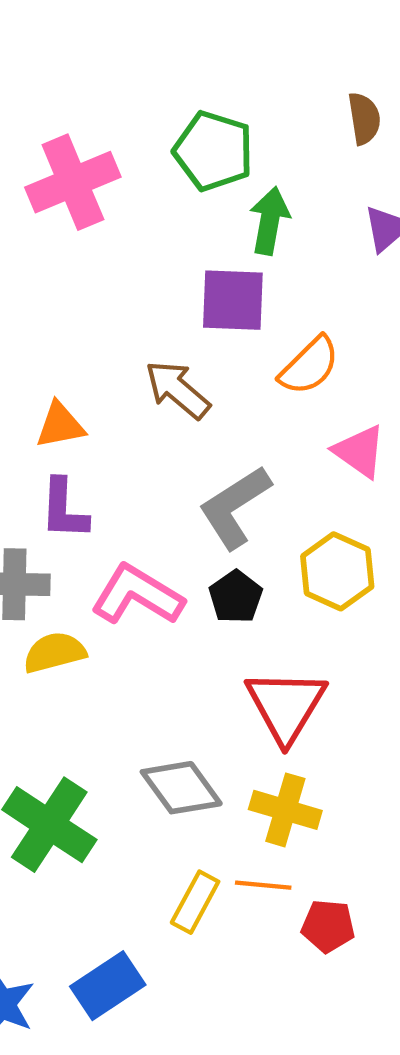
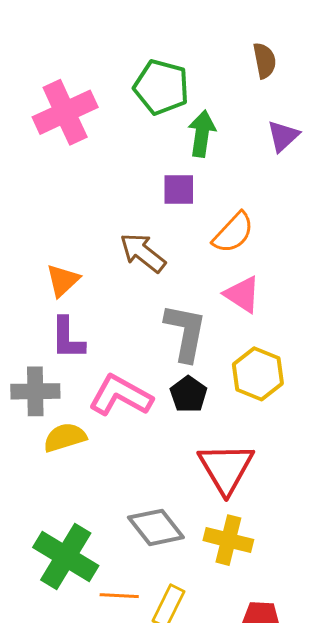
purple square: (233, 300) -> (179, 189), size x0.7
orange triangle: (60, 425) -> (63, 280), turned -30
pink triangle: (360, 451) -> (242, 294), moved
gray L-shape: (235, 507) -> (185, 332), turned 136
orange line: (263, 885) -> (119, 596), moved

